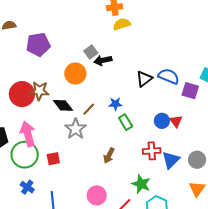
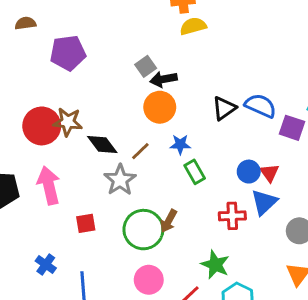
orange circle: (75, 74) -> (160, 107), moved
green circle: (25, 155) -> (143, 230), moved
blue triangle: (171, 160) -> (264, 202), moved

